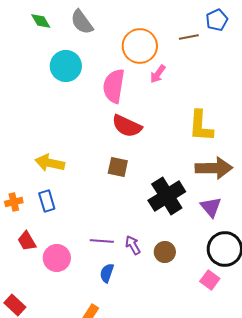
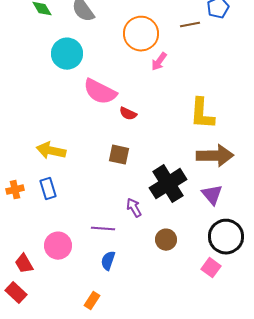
pink semicircle: (114, 86) -> (100, 92), moved, turned -72
red semicircle: (127, 126) -> (128, 114), size x0.6
red trapezoid: (27, 241) -> (24, 264), moved
purple arrow: (133, 245) -> (134, 208), moved

